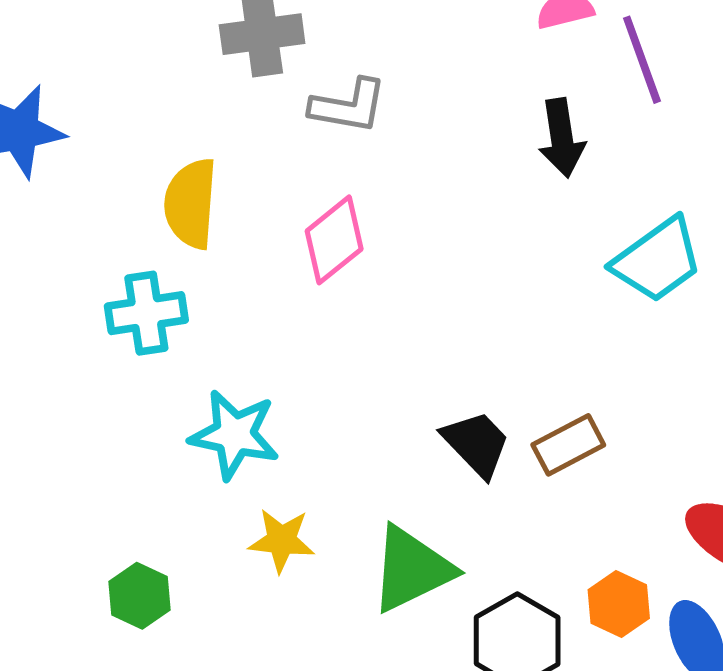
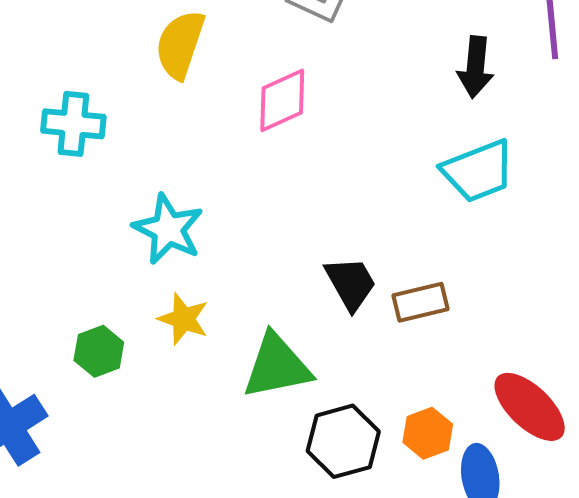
cyan trapezoid: (657, 260) -> (478, 171), moved
cyan cross: (146, 313) -> (73, 124), moved
green hexagon: (139, 596) -> (99, 351), moved

